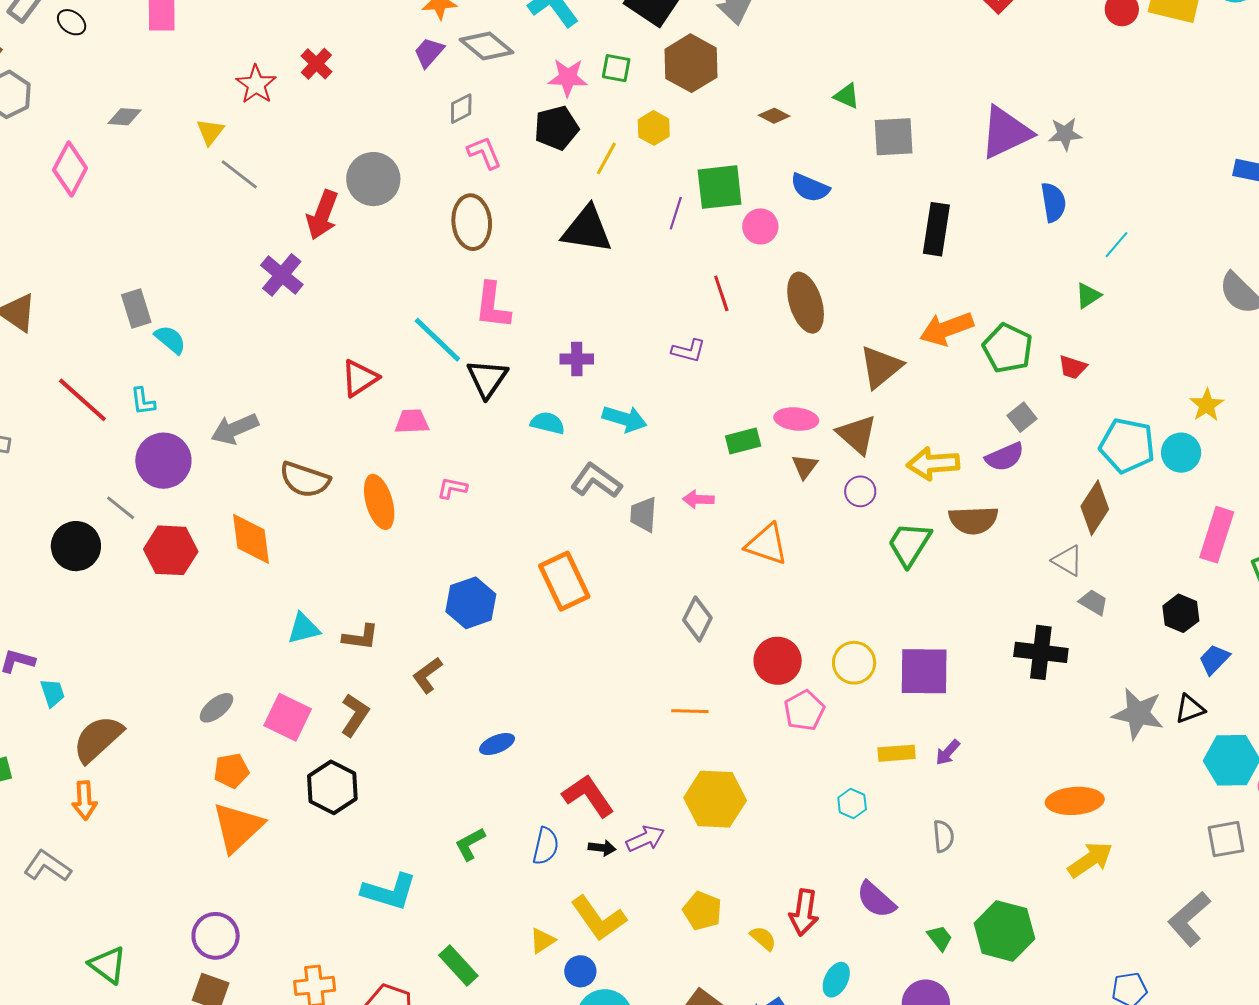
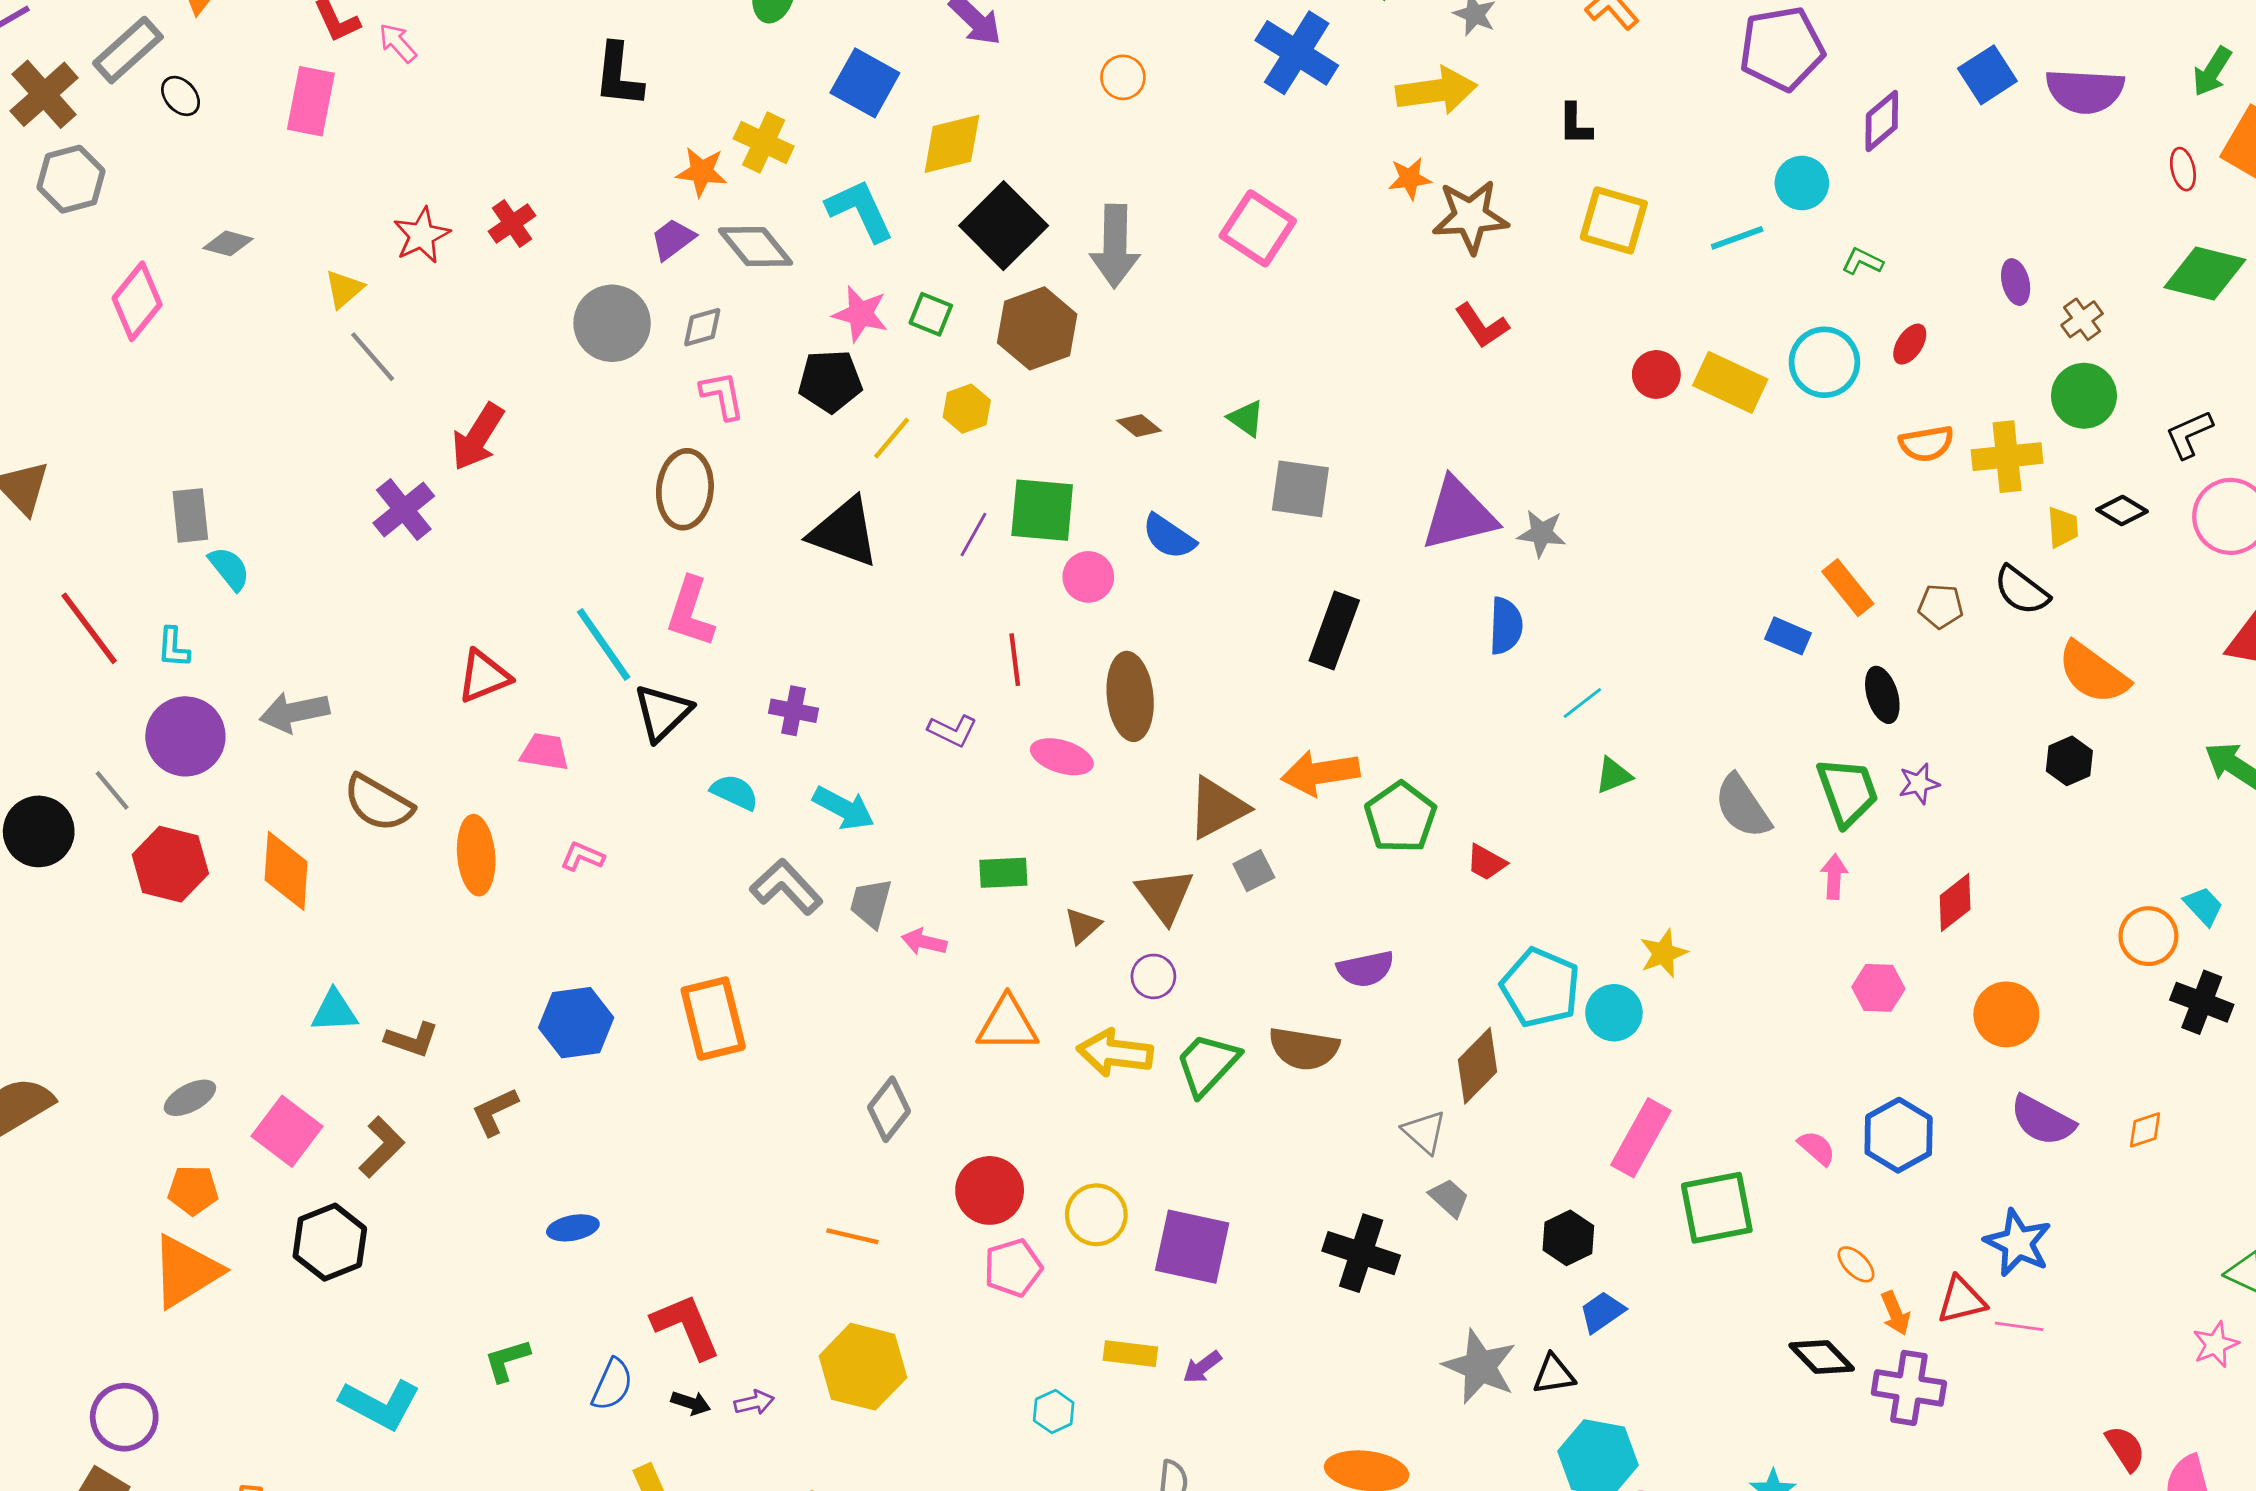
gray circle: (373, 179) -> (612, 323), moved
green triangle: (1088, 296) -> (1613, 775), moved
gray square: (1022, 417) -> (1254, 871), moved
pink ellipse: (796, 419) -> (1062, 757), moved
yellow arrow: (933, 464) -> (1115, 1053), moved
gray trapezoid: (643, 515) -> (871, 903), moved
orange triangle: (767, 544) -> (1007, 1024), turned -30
purple arrow: (645, 839) -> (754, 1403), size x0.7

